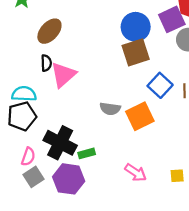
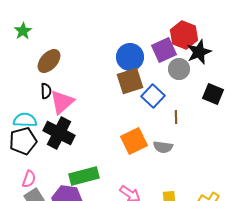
blue square: (160, 85) -> (153, 96), moved
gray semicircle: (110, 109) -> (163, 147), moved
black cross: (60, 143) -> (59, 133), moved
green rectangle: (87, 153) -> (84, 176), size x1.8

